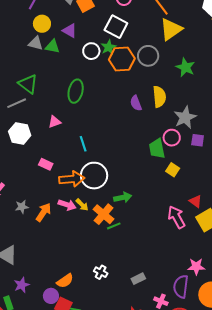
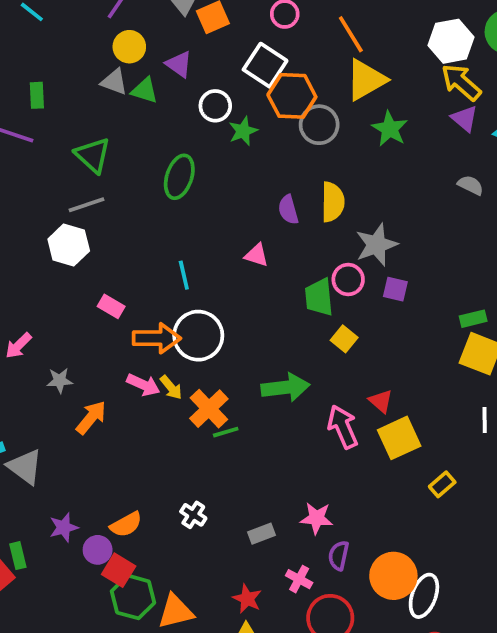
green star: (109, 47) -> (243, 131), moved
orange hexagon: (122, 59) -> (292, 96), moved
green star: (185, 67) -> (390, 129), moved
gray line: (17, 103) -> (87, 205), moved
pink triangle: (55, 122) -> (256, 255), moved, turned 32
green arrow: (123, 197) -> (285, 387), moved, size x1.4
orange arrow: (43, 212) -> (91, 417), moved
pink star: (196, 266) -> (317, 518), moved
purple star: (22, 285) -> (64, 527), moved
purple semicircle: (181, 287) -> (339, 556), size x0.7

